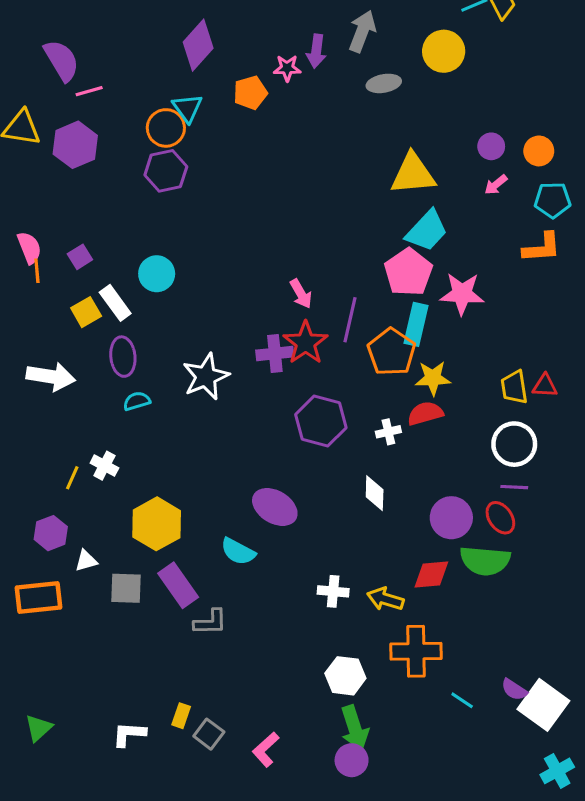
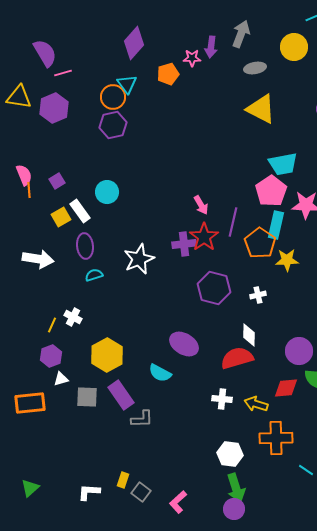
yellow triangle: (413, 174) -> (261, 109), moved, turned 32
cyan trapezoid: (427, 231) -> (283, 164), turned 36
red semicircle: (425, 413) -> (237, 358), moved, size x1.4
purple hexagon: (51, 533) -> (51, 356), moved

